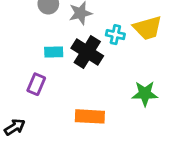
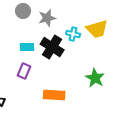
purple rectangle: (36, 84) -> (24, 71), moved
green star: (145, 94) -> (95, 78), turned 30

